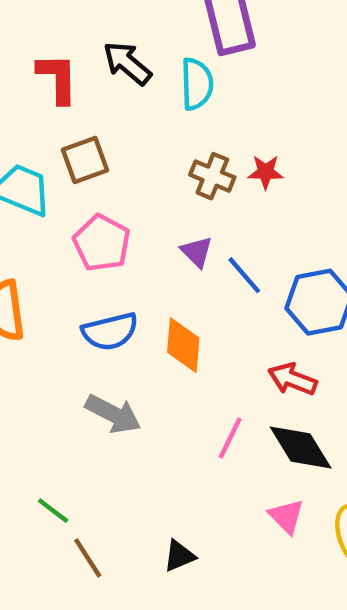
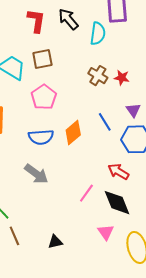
purple triangle: (197, 252) -> (133, 110), moved
orange diamond: (183, 345) -> (73, 132), moved, turned 35

